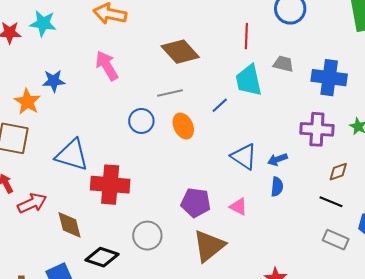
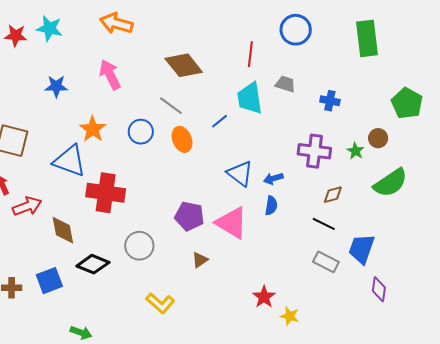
blue cross: (329, 78) -> (330, 101), size x0.6
gray line: (170, 93) -> (171, 106), turned 45
orange star: (27, 102) -> (93, 129), moved
pink triangle: (239, 207) -> (232, 223), size x1.8
brown triangle: (209, 246) -> (200, 260), size x0.5

